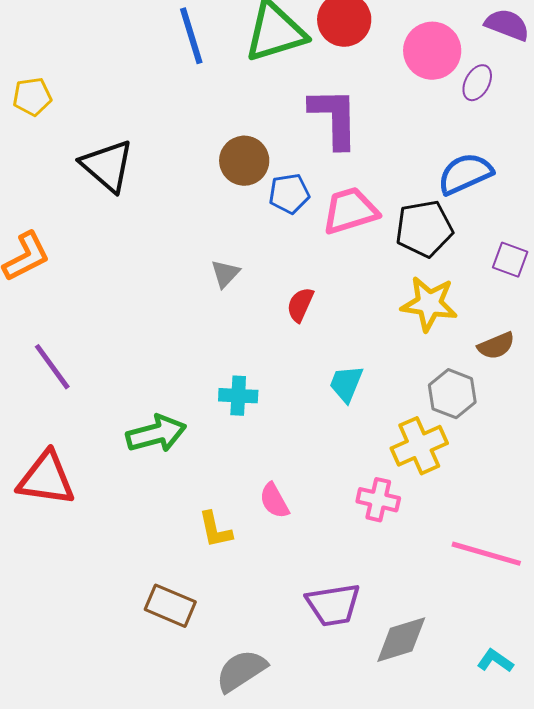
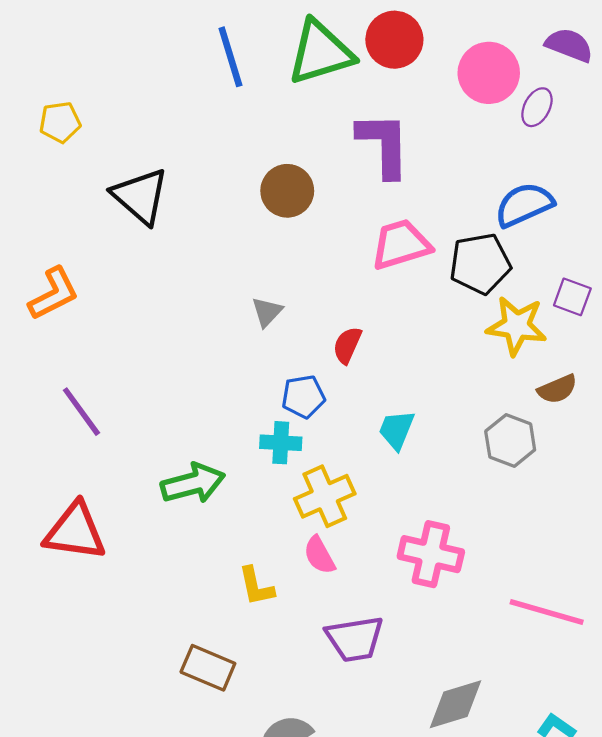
blue pentagon: (289, 194) -> (303, 397), moved
yellow star: (429, 304) -> (517, 326), moved
yellow cross: (419, 446) -> (325, 496), moved
pink cross: (378, 500) -> (431, 554), size x1.4
purple trapezoid: (333, 605) -> (355, 639), moved

